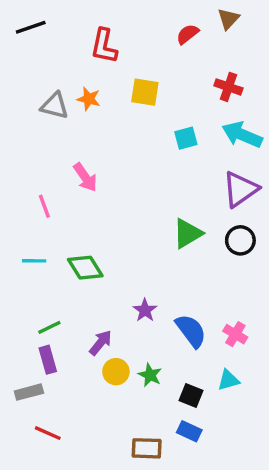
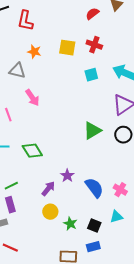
red L-shape: (104, 46) -> (25, 21), moved
red cross: (228, 87) -> (94, 45), moved
gray triangle: (55, 106) -> (17, 71), moved
purple arrow: (101, 343) -> (48, 189), moved
green star: (150, 375) -> (70, 224), moved
blue rectangle: (189, 431) -> (93, 247), turned -40

